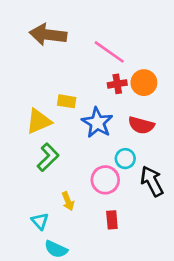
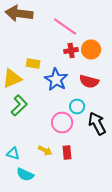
yellow arrow: (68, 201) -> (45, 150), moved, turned -40
cyan triangle: (40, 221) -> (13, 154), turned -32

